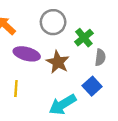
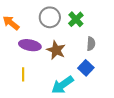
green cross: (84, 38) -> (76, 19), moved

